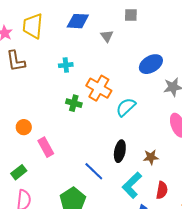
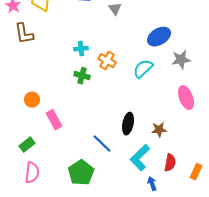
cyan cross: (66, 65) -> (81, 49), moved
orange cross: (99, 88) -> (107, 61), size x0.7
cyan semicircle: (126, 107) -> (143, 69), moved

